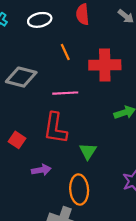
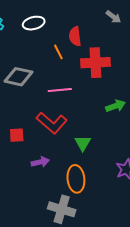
red semicircle: (83, 14) -> (75, 36), moved
red L-shape: (55, 128) -> (52, 123), turned -56
red square: (17, 140) -> (17, 135), turned -35

